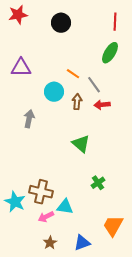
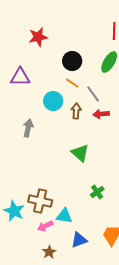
red star: (18, 15) -> (38, 37), moved
black circle: (61, 23) -> (72, 61), moved
blue triangle: (82, 243) -> (79, 240), moved

